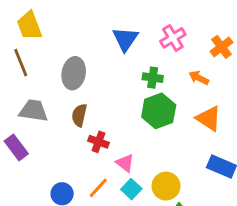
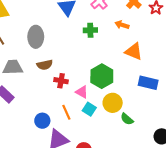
green hexagon: (159, 111) -> (102, 76), moved
brown semicircle: (79, 115) -> (45, 65), turned -105
orange line: (98, 188) -> (66, 112), turned -56

